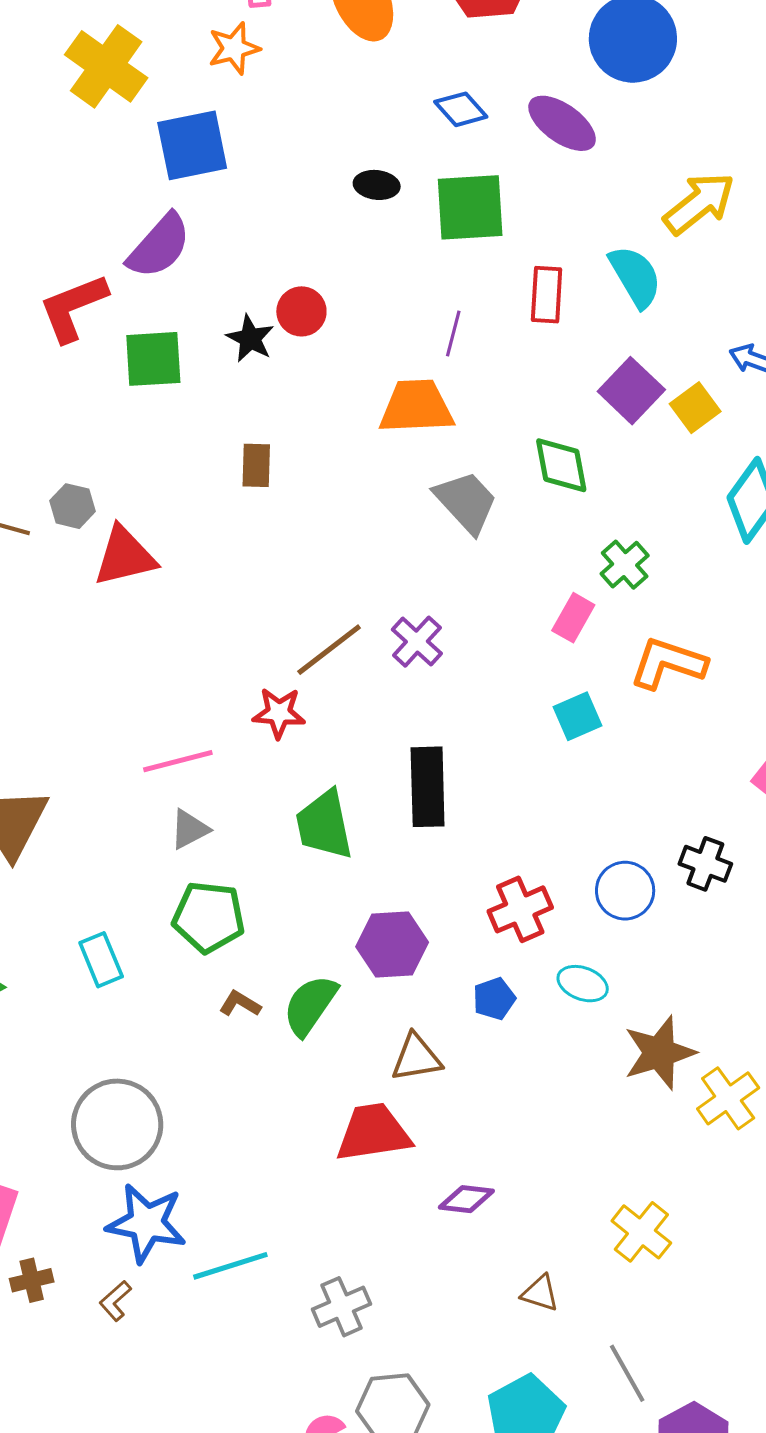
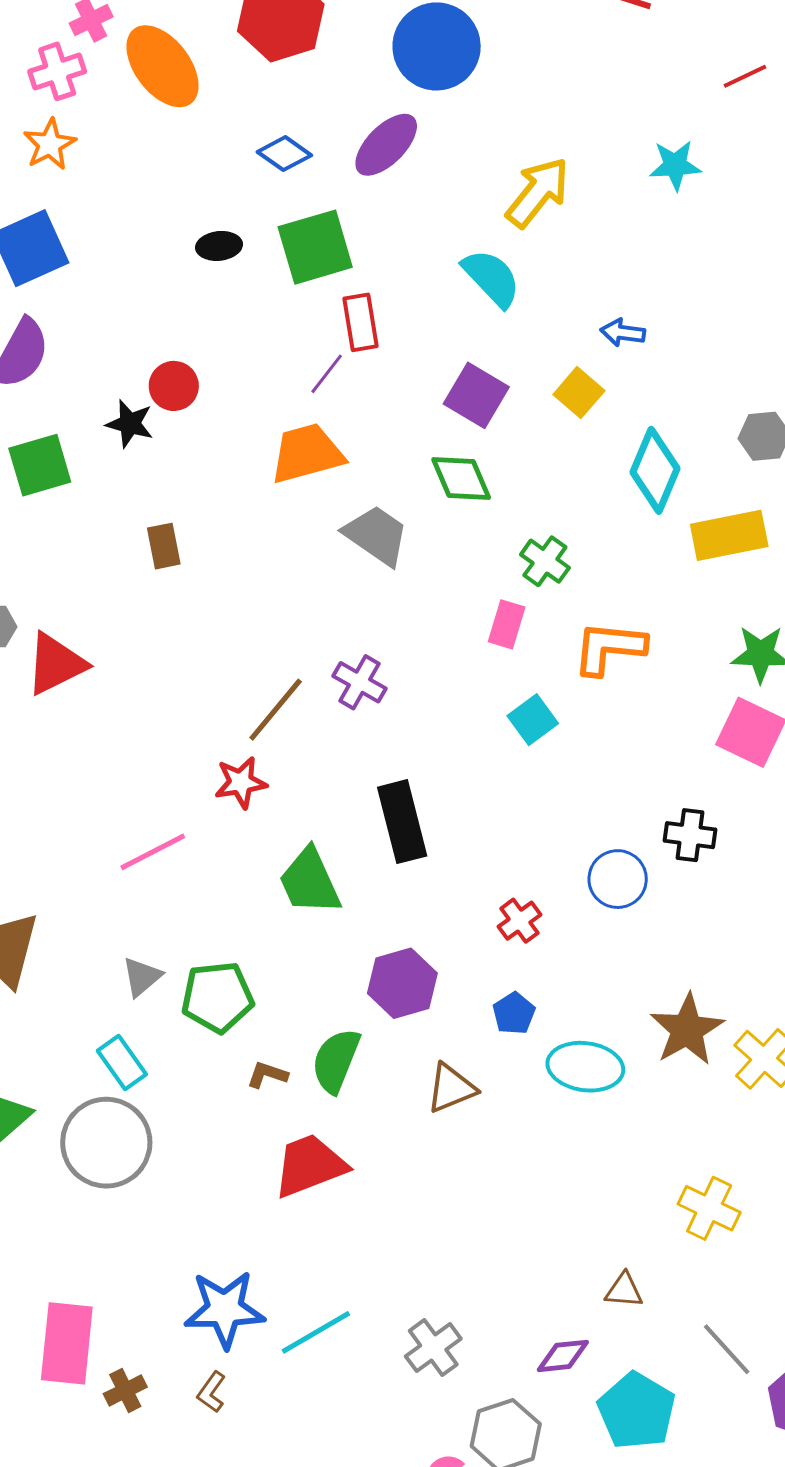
purple ellipse: (562, 123) -> (386, 145), turned -68
red rectangle: (547, 295) -> (361, 322), moved
purple line: (453, 333) -> (327, 374), turned 36
purple square: (631, 391) -> (476, 395), moved
gray triangle: (190, 829) -> (142, 977), moved
red cross: (520, 909) -> (520, 921), size x0.7
cyan ellipse: (583, 984) -> (585, 1067), moved, size x1.5
gray circle: (117, 1124) -> (106, 1143), moved
red trapezoid: (373, 1133) -> (310, 1165), moved
purple diamond: (466, 1199) -> (563, 1356), moved

